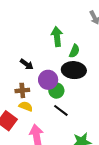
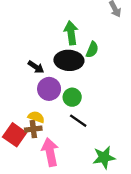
black ellipse: (74, 70) -> (69, 60), moved
purple circle: (48, 80) -> (49, 89), moved
brown cross: (22, 90) -> (33, 129), moved

